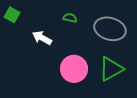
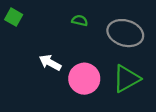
white arrow: (42, 38) -> (50, 63), moved

